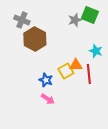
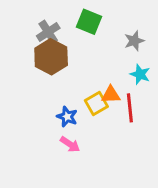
green square: (90, 15) -> (89, 22), moved
gray cross: (22, 20) -> (48, 32), moved, turned 35
gray star: (75, 20) -> (134, 41), moved

